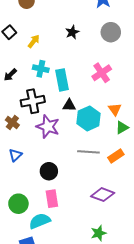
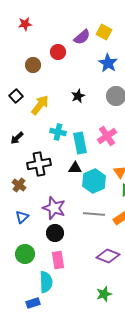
yellow arrow: (34, 41) -> (40, 105), size x1.5
cyan cross: (41, 69) -> (58, 132), moved
cyan rectangle: (62, 80) -> (80, 143), moved
purple star: (48, 127) -> (54, 208), moved
green circle: (18, 204) -> (25, 254), moved
cyan semicircle: (40, 221) -> (46, 282), turned 110

